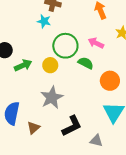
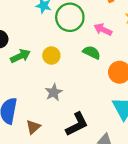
green circle: (65, 46) -> (70, 17), moved
gray star: (52, 98) -> (54, 92), size x0.7

